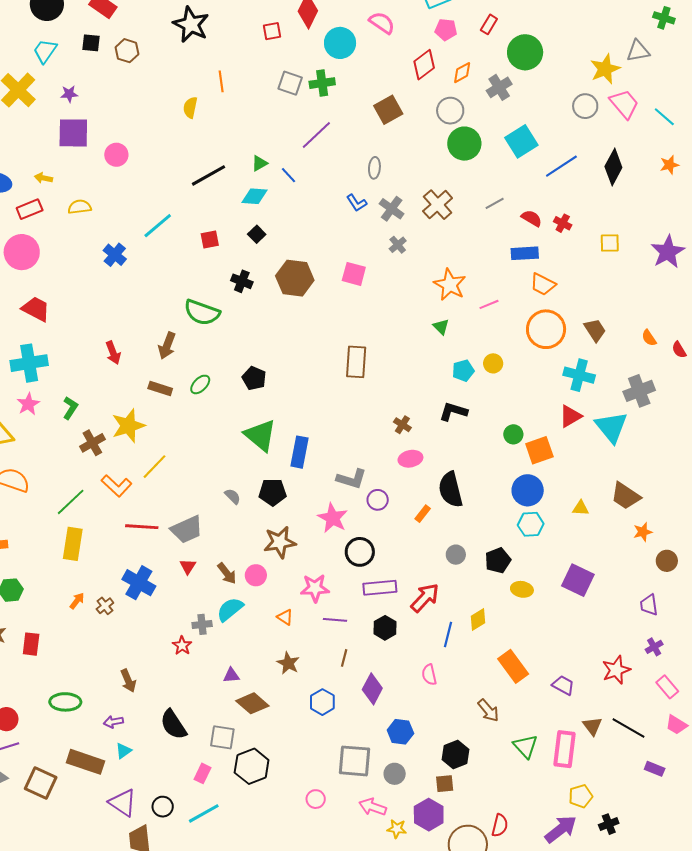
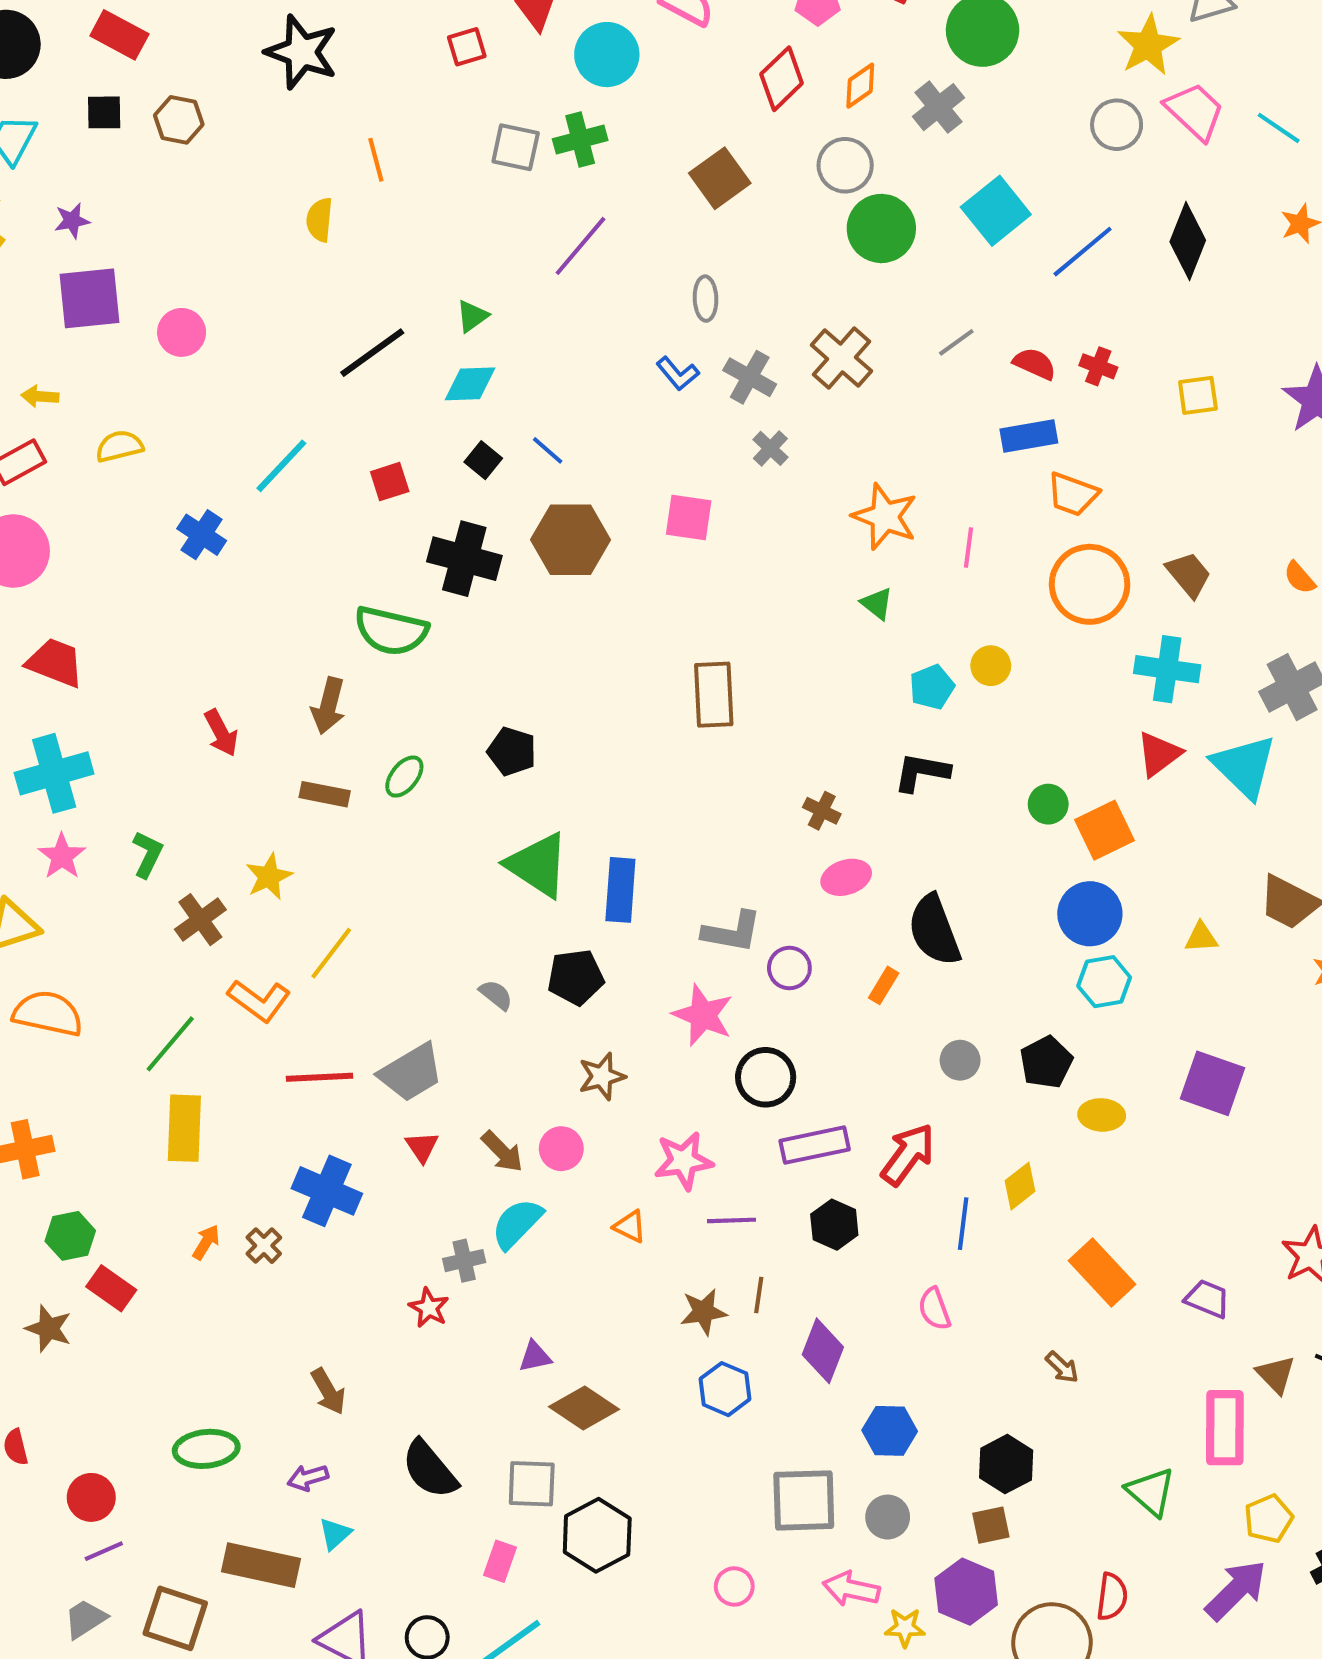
blue line: (288, 175) -> (548, 450), moved
black cross: (242, 281) -> (464, 559), size x1.6
pink line: (489, 304) -> (968, 548), turned -54
yellow star: (128, 426) -> (269, 877), size x0.7
brown star: (280, 542) -> (602, 1076), size x0.7
red rectangle: (31, 644) -> (111, 1288), moved, turned -55
brown star: (288, 663) -> (704, 1312), moved, turned -30
brown arrow: (488, 710) -> (1062, 1367), size x0.7
green triangle: (525, 746) -> (1151, 1492), moved

